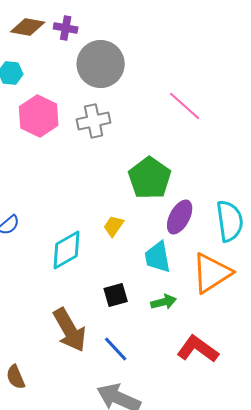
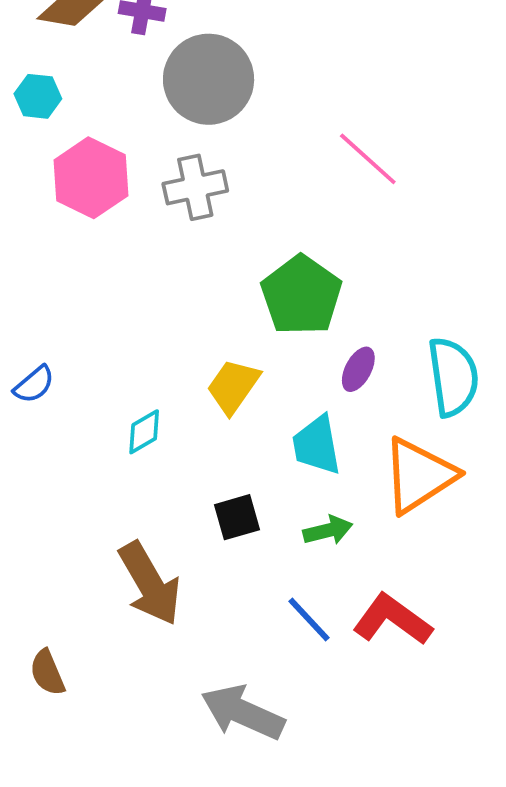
purple ellipse: (180, 217) -> (358, 369), size x0.7
yellow trapezoid: (114, 226) -> (233, 386), size x1.4
cyan diamond: (67, 250) -> (144, 432), size x0.6
blue line: (116, 349) -> (309, 620), moved

